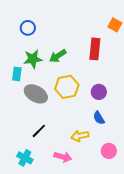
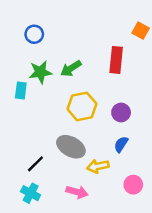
gray ellipse: (36, 94) -> (71, 147), moved
blue semicircle: (99, 118) -> (121, 144), turned 64
black line: (39, 131) -> (35, 164), moved

